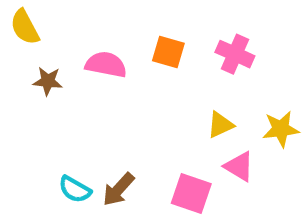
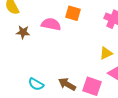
orange square: (168, 52) -> (73, 13), moved
brown arrow: (118, 189) -> (67, 84), moved, turned 78

